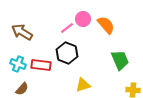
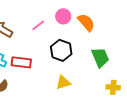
pink line: (67, 28) -> (38, 25), moved
black hexagon: (67, 53) -> (61, 50), moved

